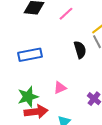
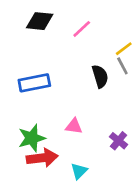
pink triangle: (60, 88) -> (74, 126), turned 32

